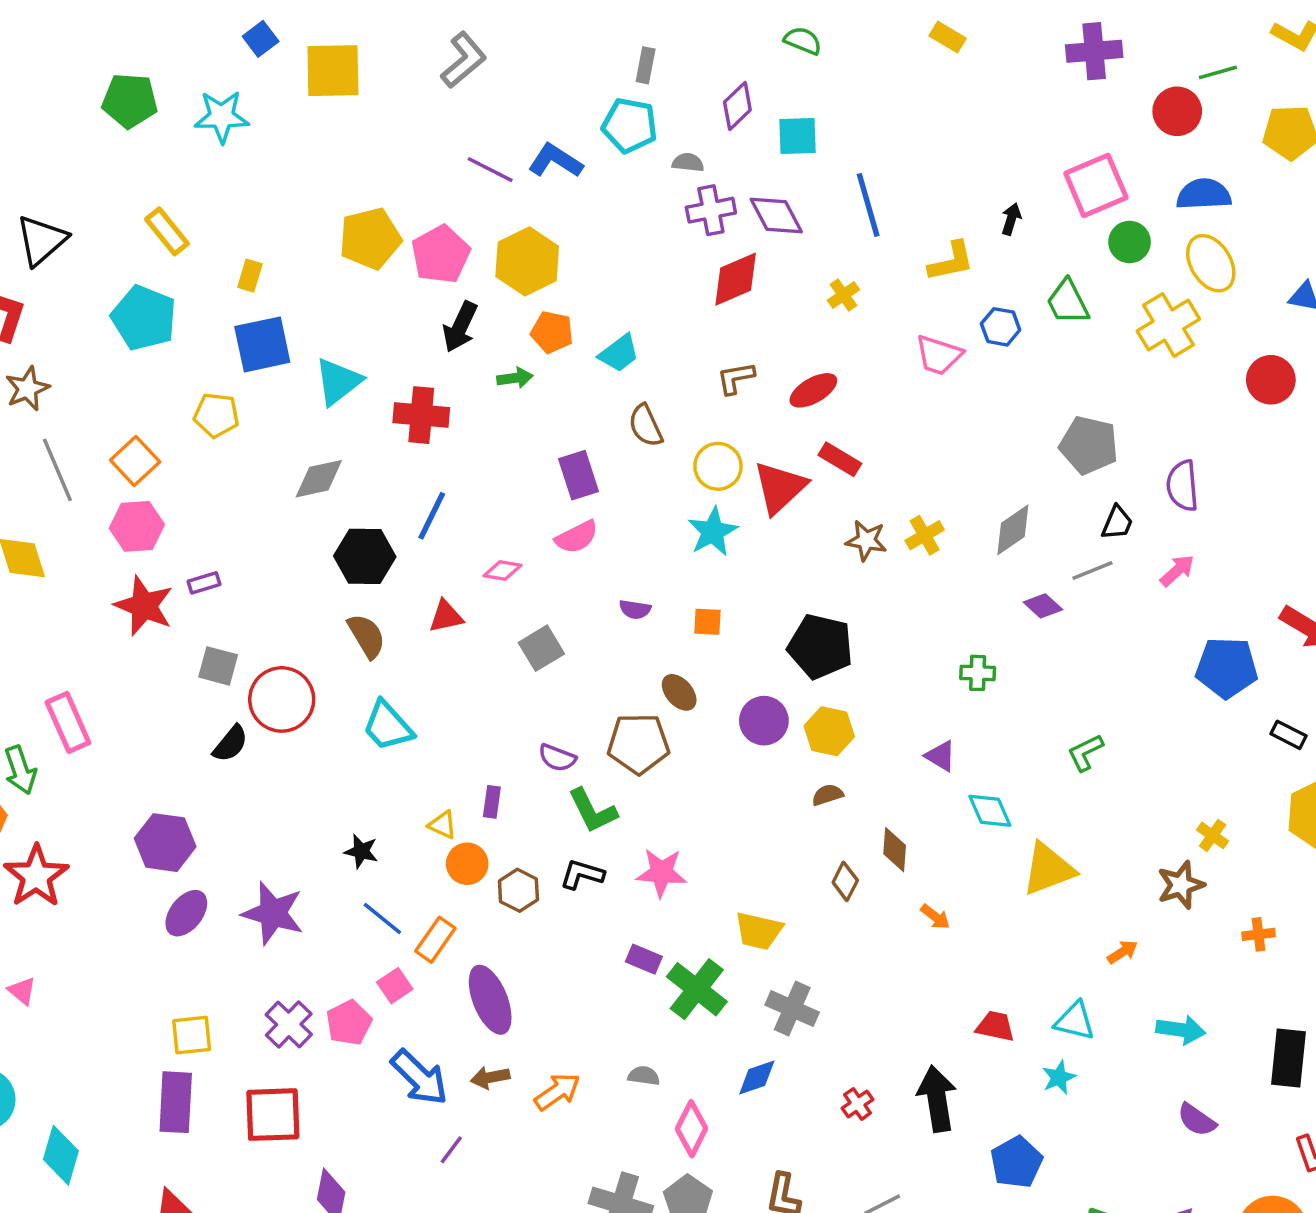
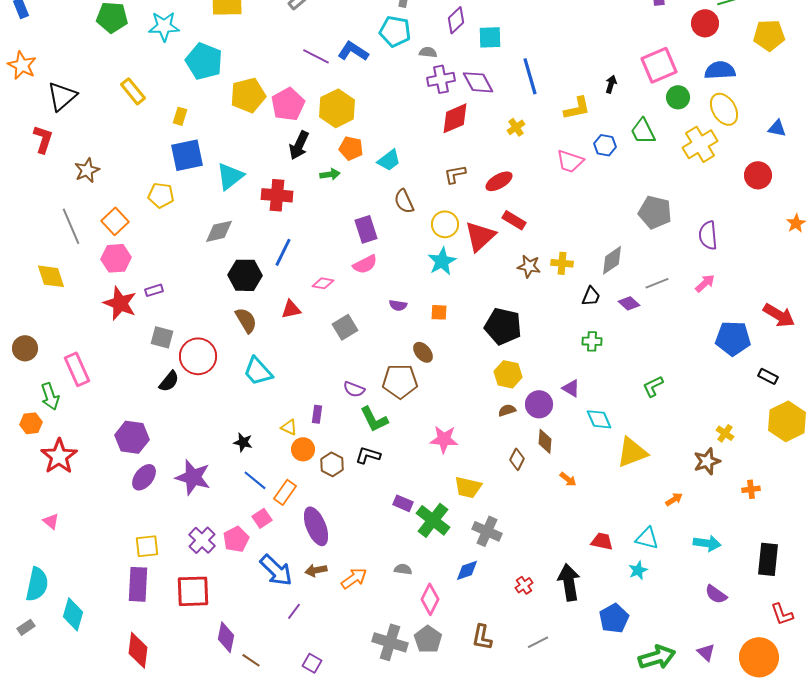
cyan pentagon: (144, 318) -> (204, 61), moved
brown star: (27, 389) -> (87, 170), moved
black trapezoid: (1117, 523) -> (591, 296), moved
yellow cross: (925, 535) -> (562, 263), turned 35
purple circle: (764, 721) -> (539, 404), moved
pink star: (661, 873) -> (444, 439), moved

